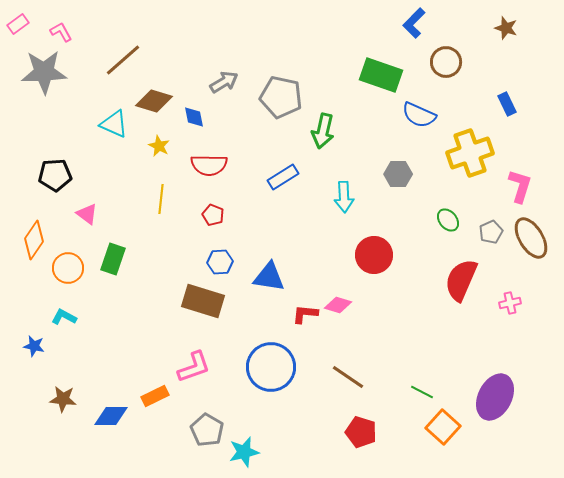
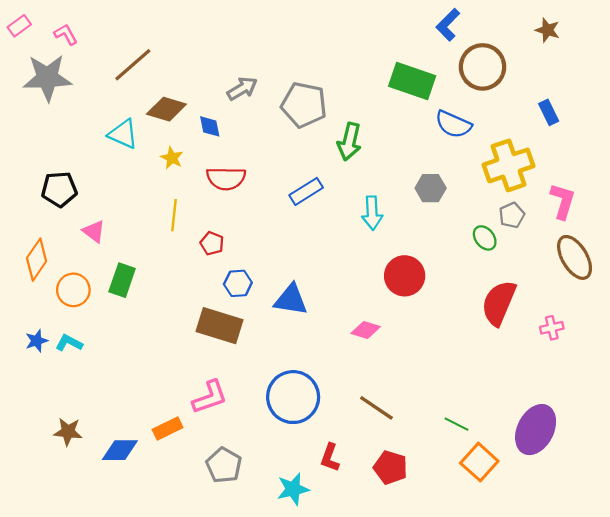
brown circle: (446, 62) -> (483, 67), size x1.4
red pentagon: (213, 215) -> (212, 243), moved
gray pentagon: (491, 232) -> (512, 215), moved
red L-shape: (305, 314) -> (330, 458), moved, turned -76
blue star: (34, 346) -> (37, 341), moved, turned -30
cyan star: (244, 452) -> (293, 489), moved

